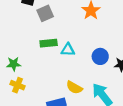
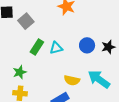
green rectangle: (49, 43) -> (37, 47), turned -35
green star: (14, 64) -> (20, 72), moved

